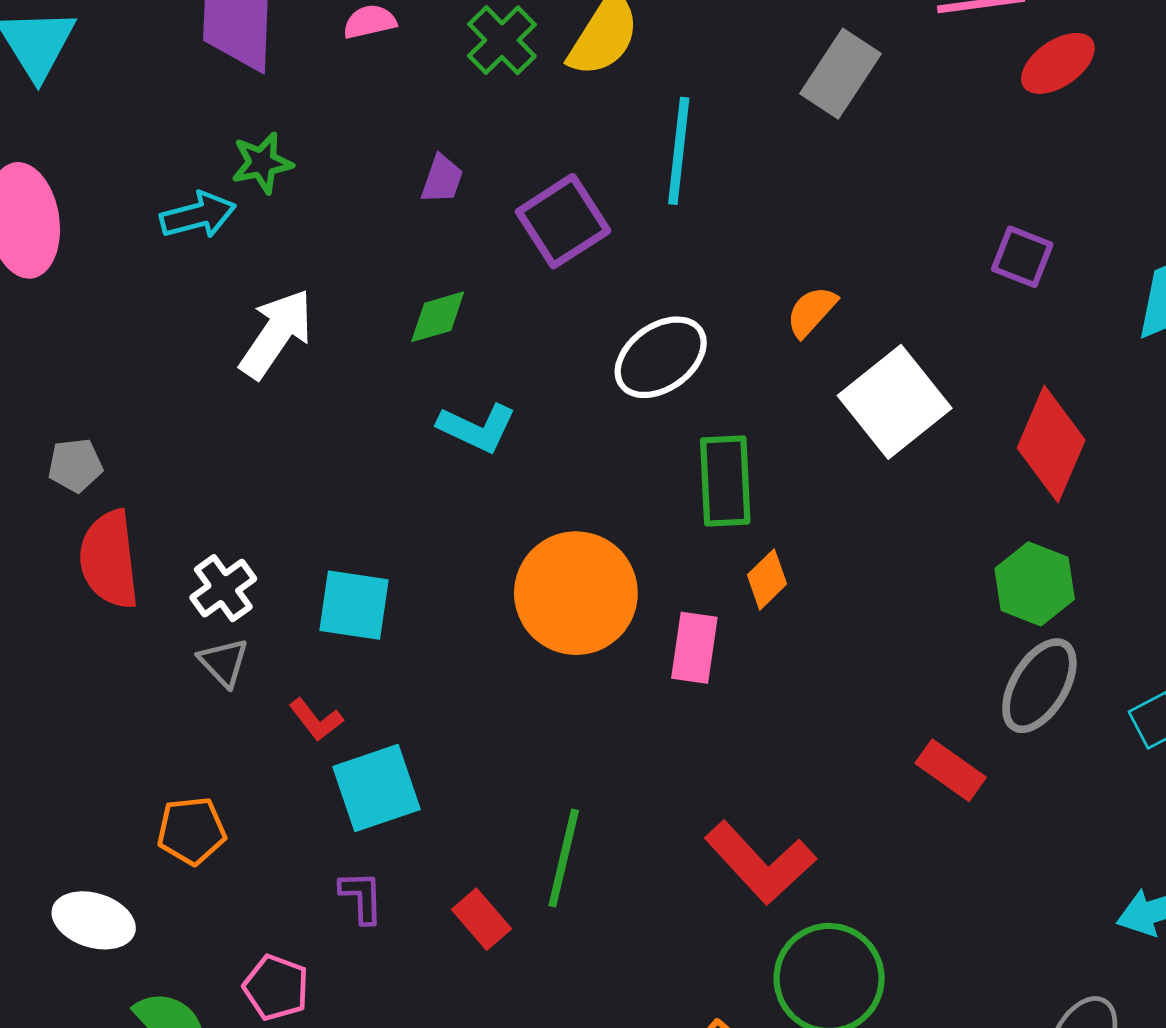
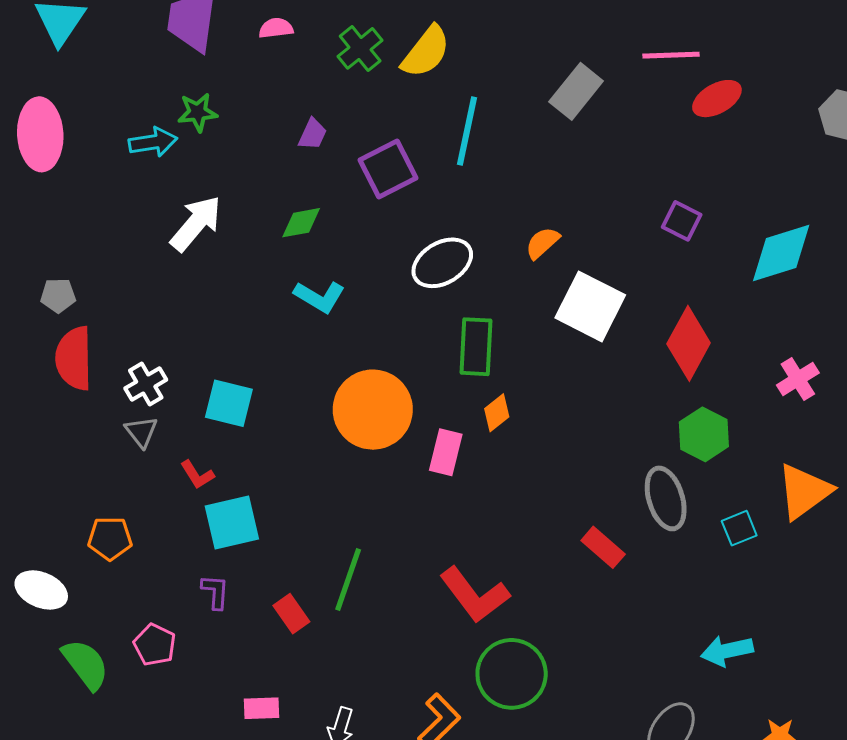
white square: (895, 402) -> (590, 306), turned -30
green hexagon: (1035, 584) -> (704, 434), moved
gray ellipse: (1039, 686) -> (666, 498), turned -54

